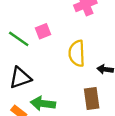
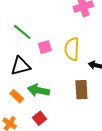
pink square: (43, 31) -> (45, 47), moved

